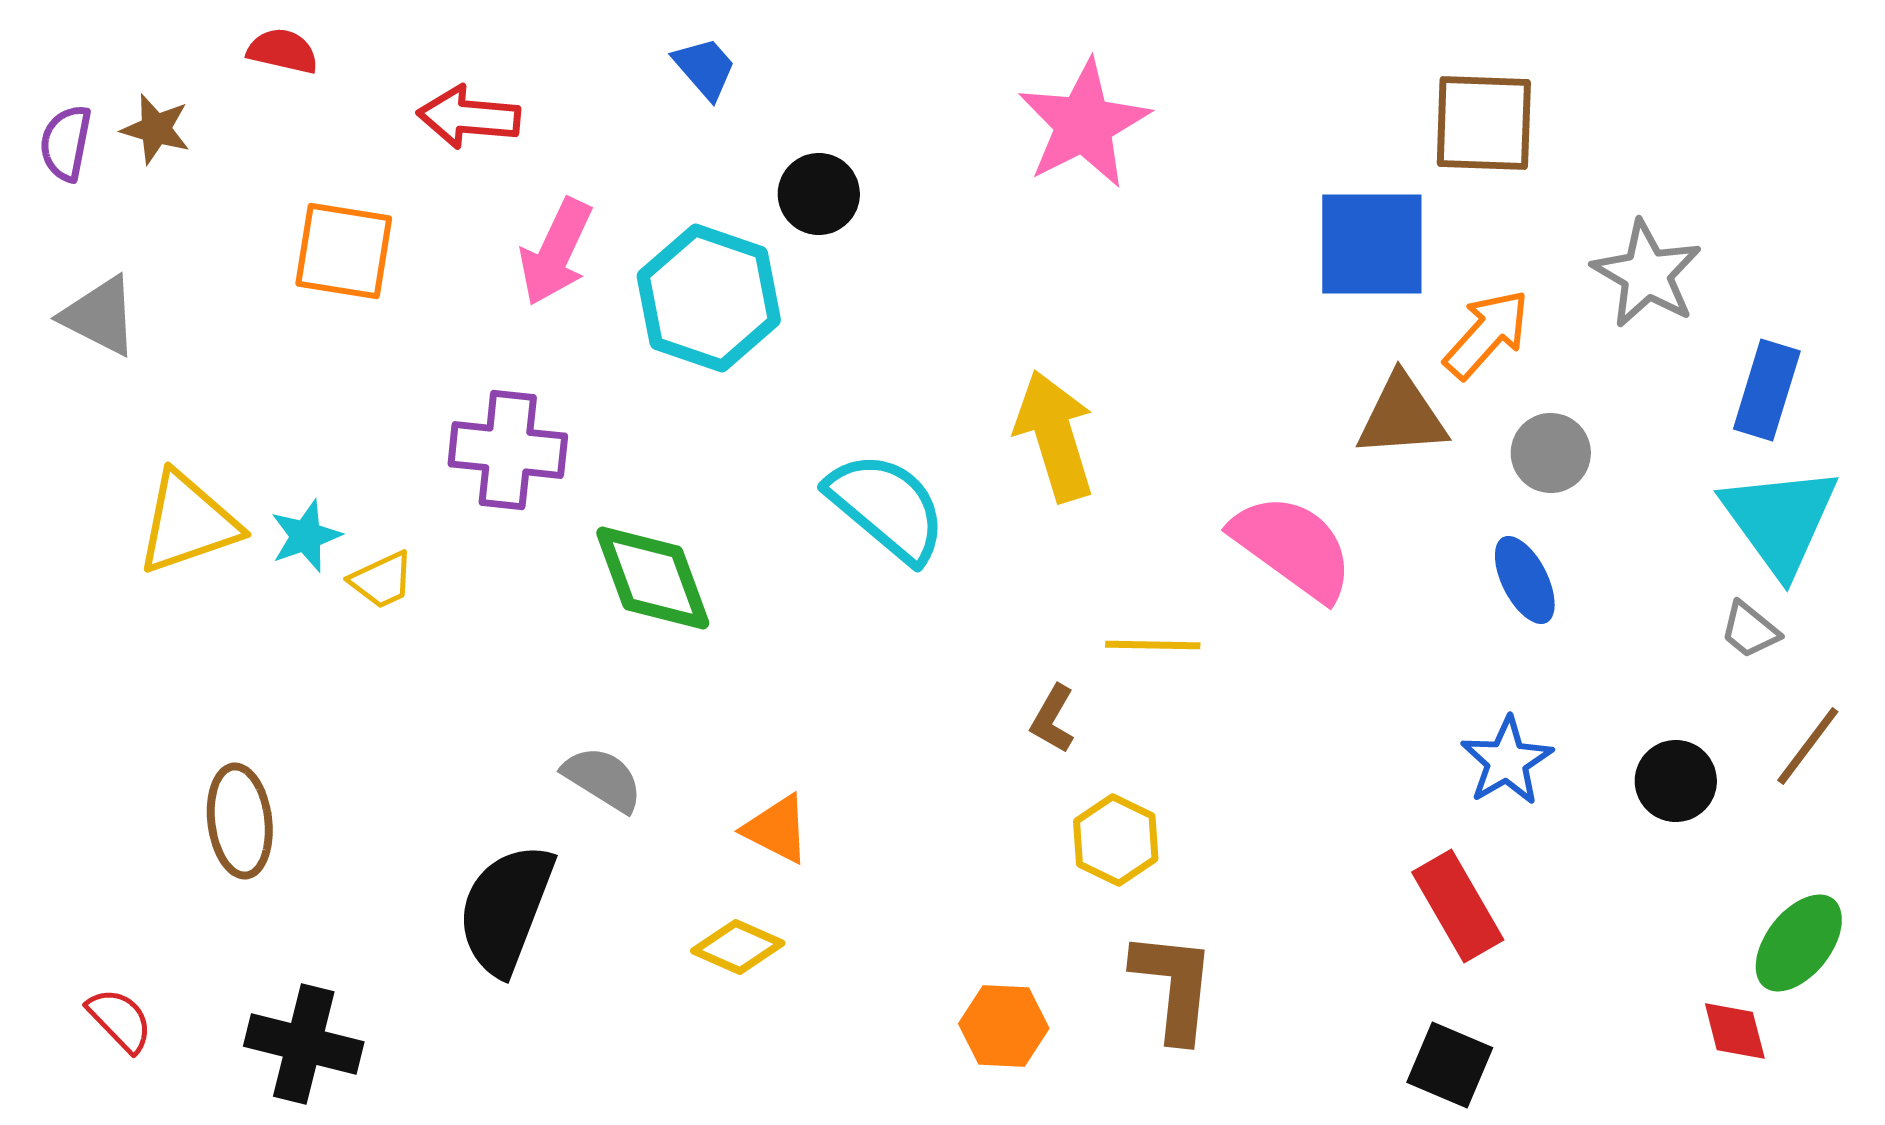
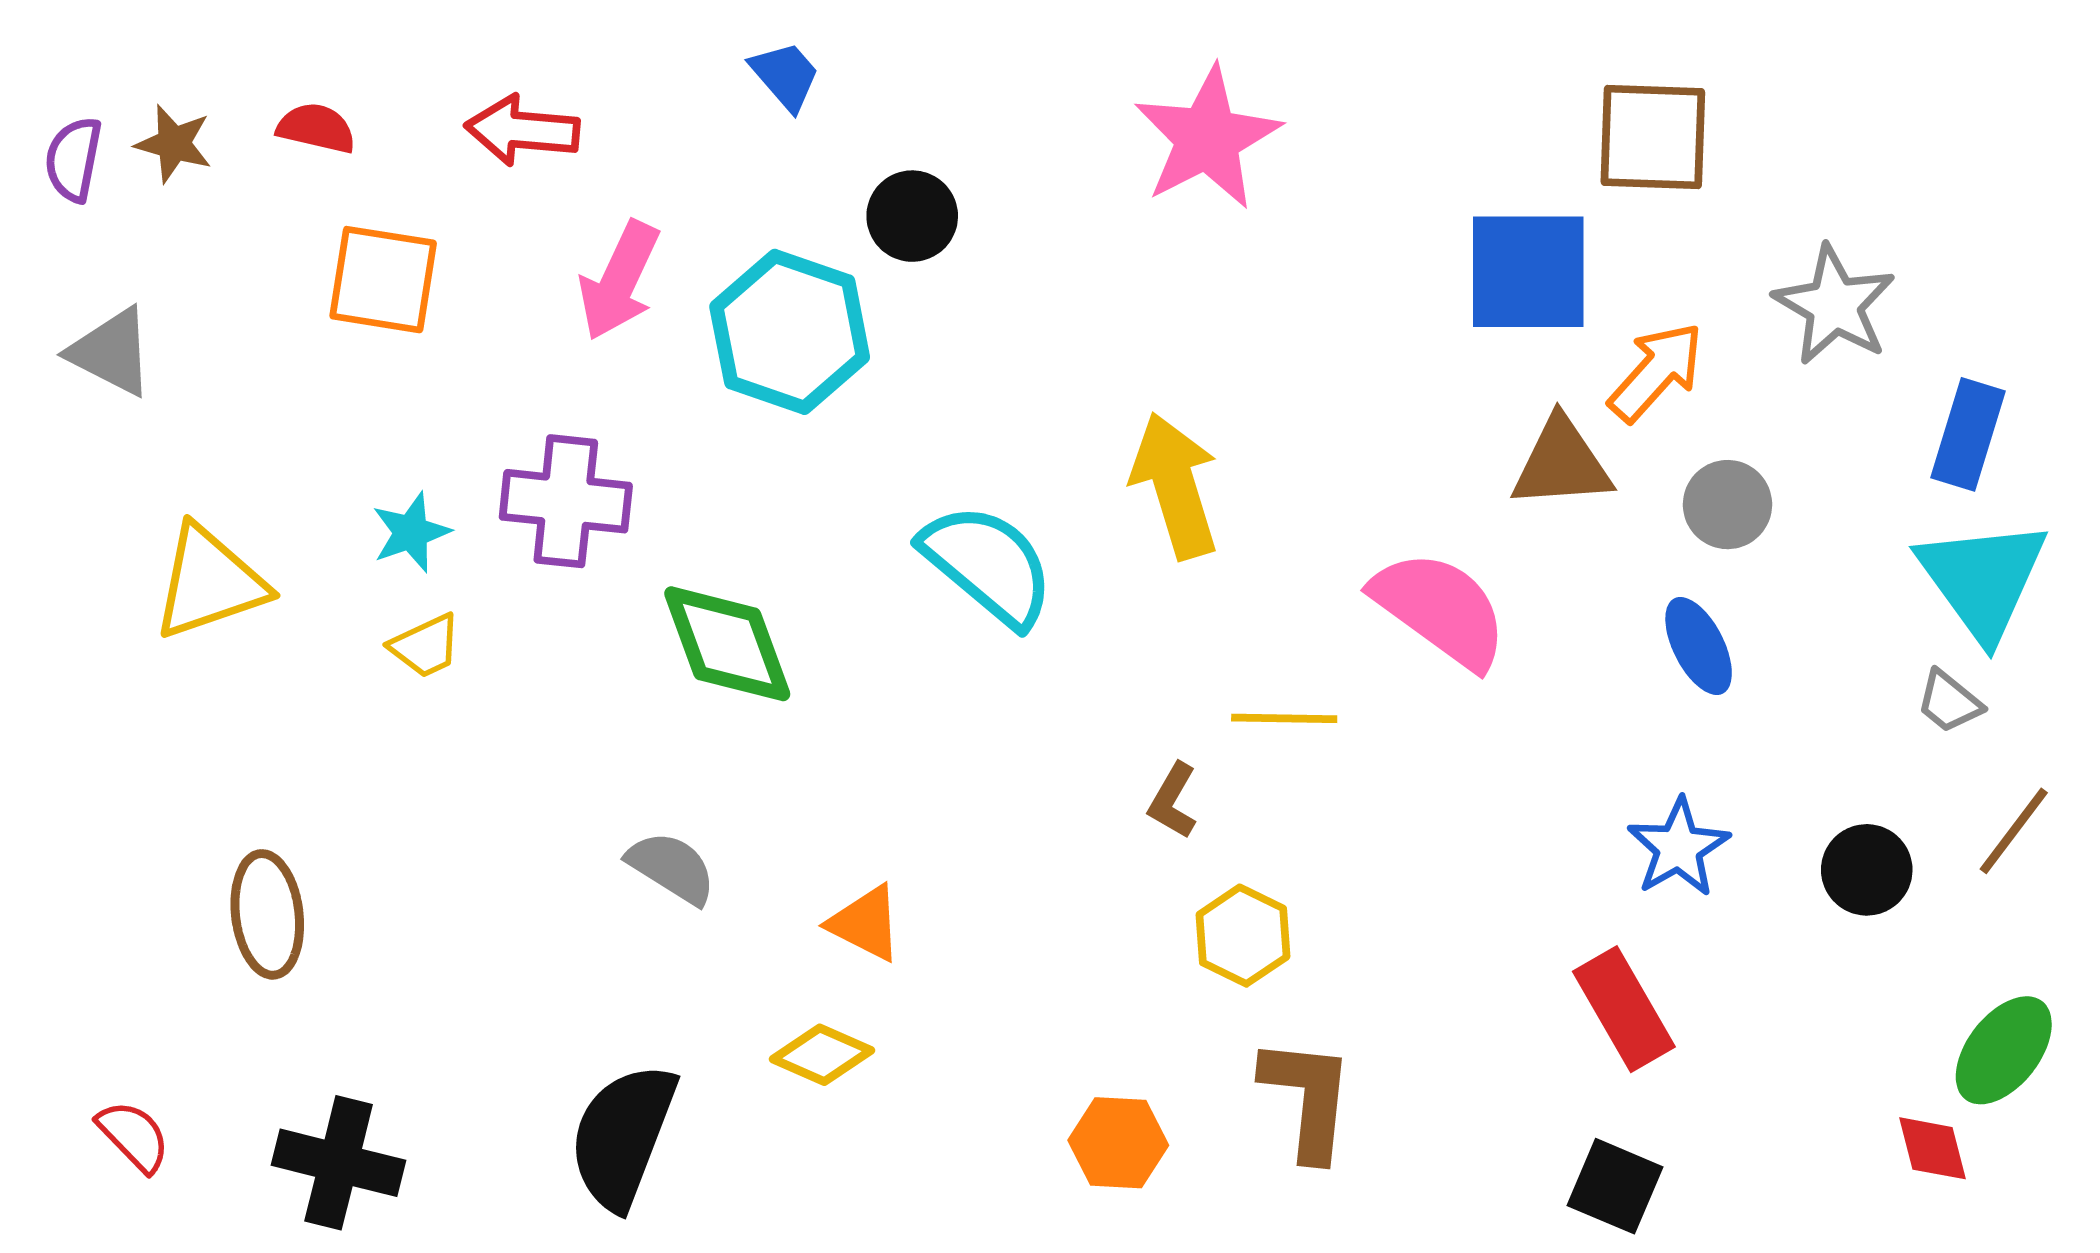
red semicircle: (283, 51) -> (316, 128), moved
cyan star: (306, 536) -> (411, 532), moved
black semicircle: (506, 909) -> (623, 1136), moved

